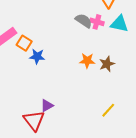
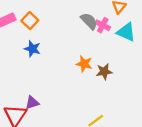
orange square: (24, 43) -> (30, 21), moved

